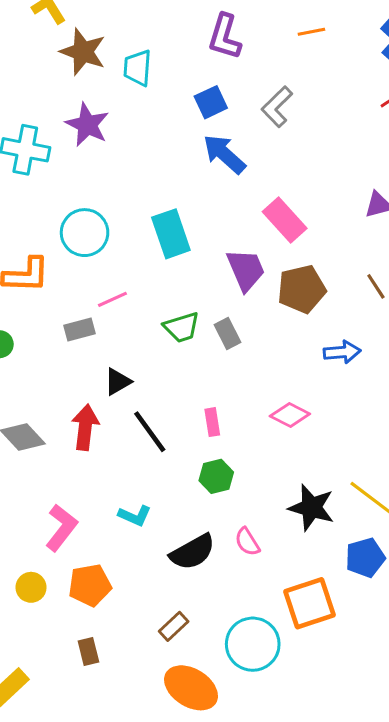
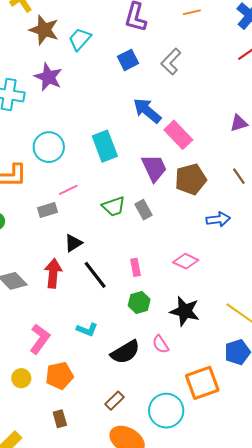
cyan trapezoid: (137, 68) -> (80, 39), turned 40
blue arrow: (224, 154) -> (147, 111), moved
black star: (311, 508) -> (185, 311), moved

